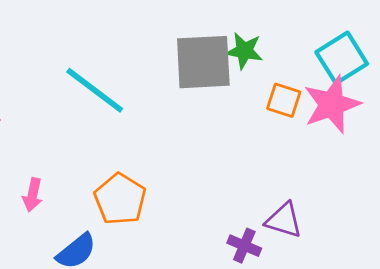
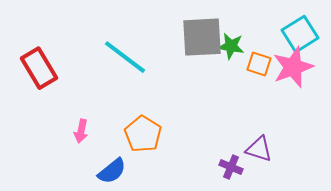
green star: (244, 51) -> (231, 46), moved

